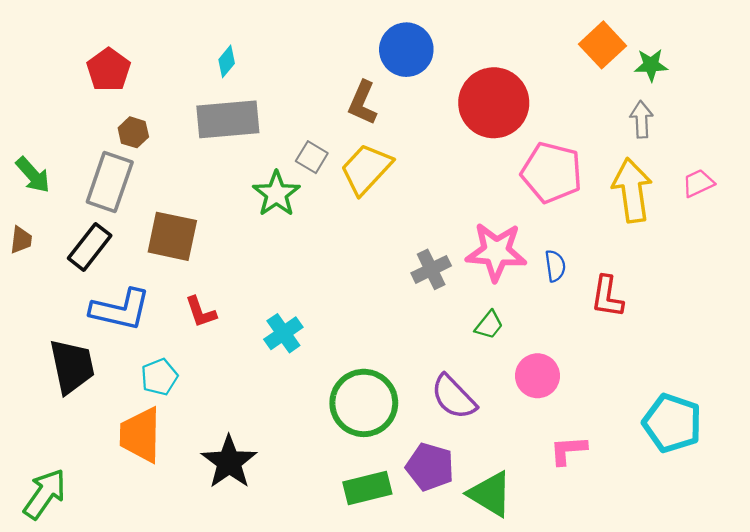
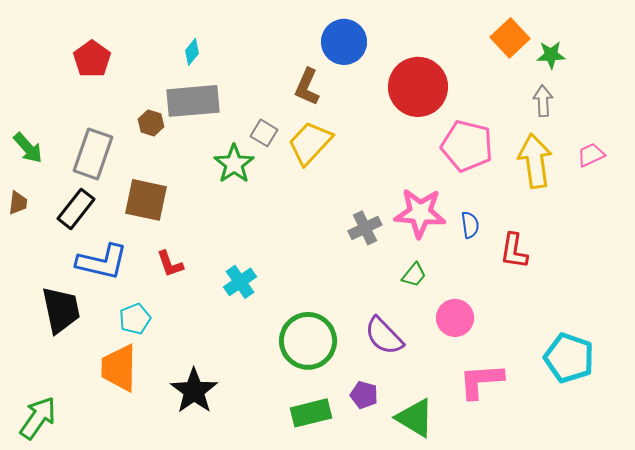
brown hexagon: (133, 132) -> (151, 123), moved
pink L-shape: (568, 450) -> (481, 381), size x1.4
purple pentagon: (430, 467) -> (364, 395), size x0.7

